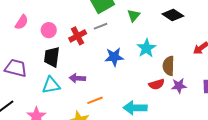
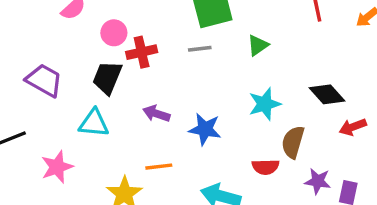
black diamond: (173, 15) -> (327, 94), moved
red cross: (78, 36) -> (142, 52), moved
blue star: (114, 57) -> (205, 129), moved
purple arrow: (77, 78) -> (156, 114), moved
purple star: (179, 86) -> (318, 181), moved

